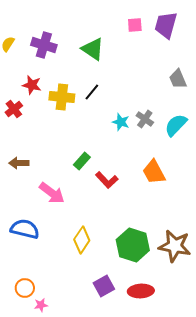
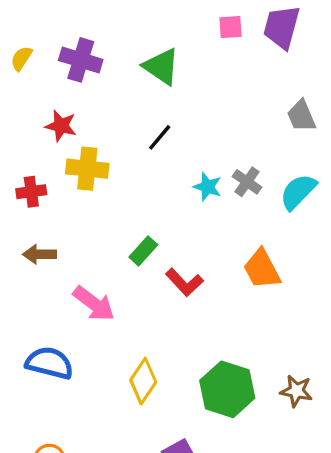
yellow cross: (62, 97) -> (87, 169), moved
red cross: (14, 109) -> (31, 192), moved, turned 30
brown star: (175, 246) -> (296, 391), size x0.6

